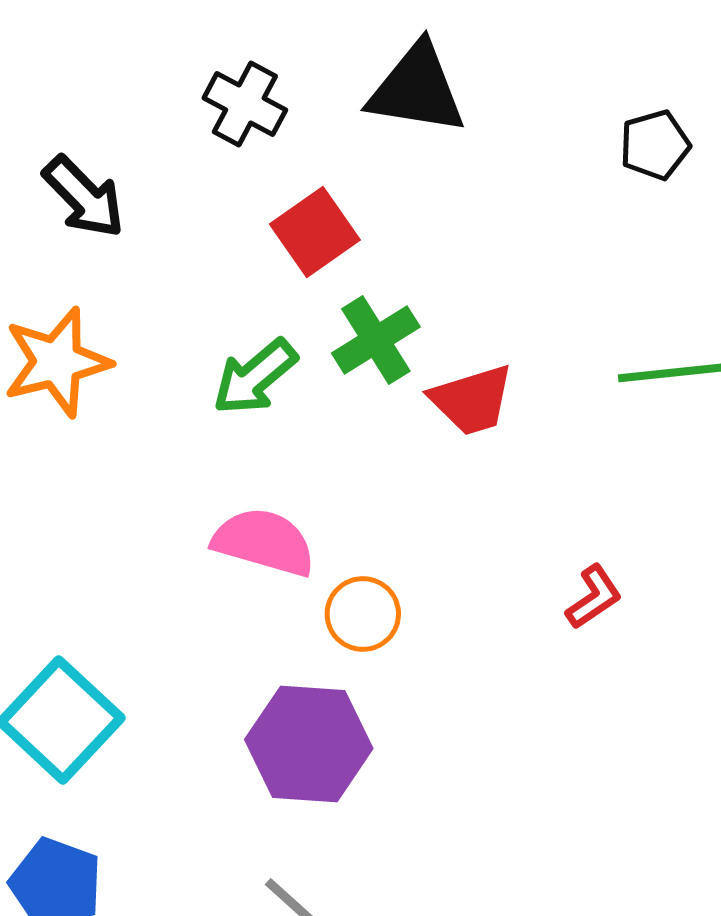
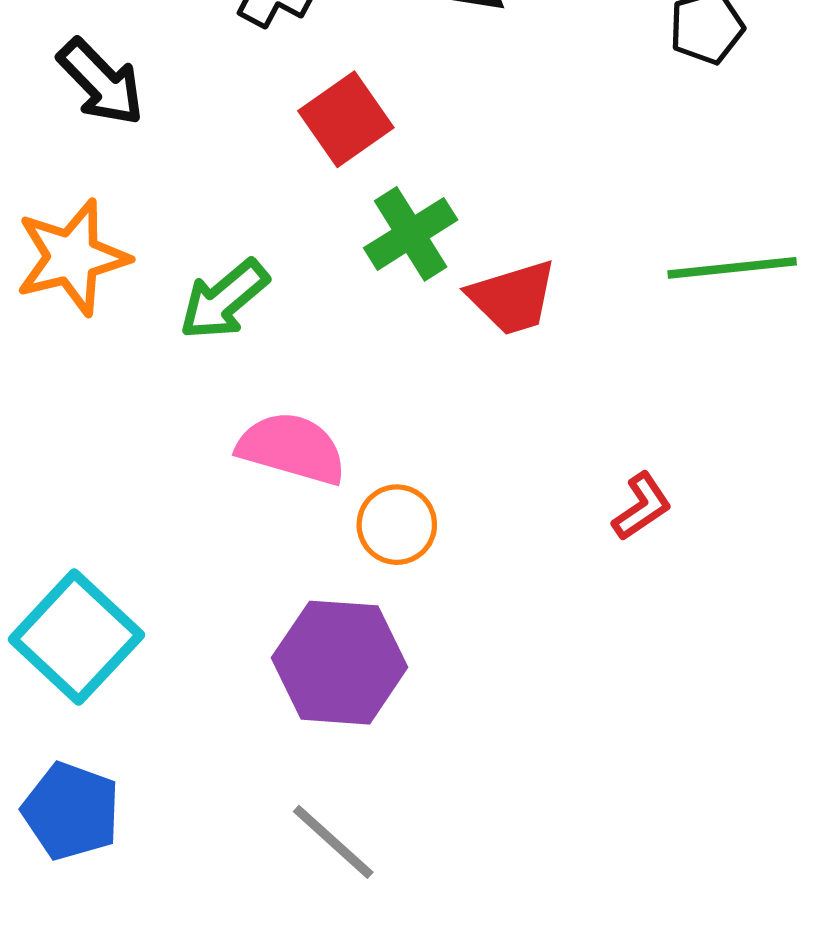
green arrow: (255, 377) -> (224, 300), moved

